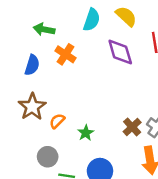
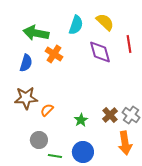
green arrow: (44, 29) -> (36, 33), size x1.4
brown star: (32, 107) -> (26, 98), turned 30
green star: (86, 133) -> (81, 120), moved

